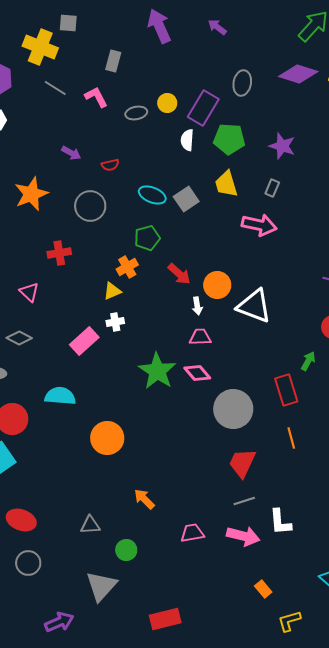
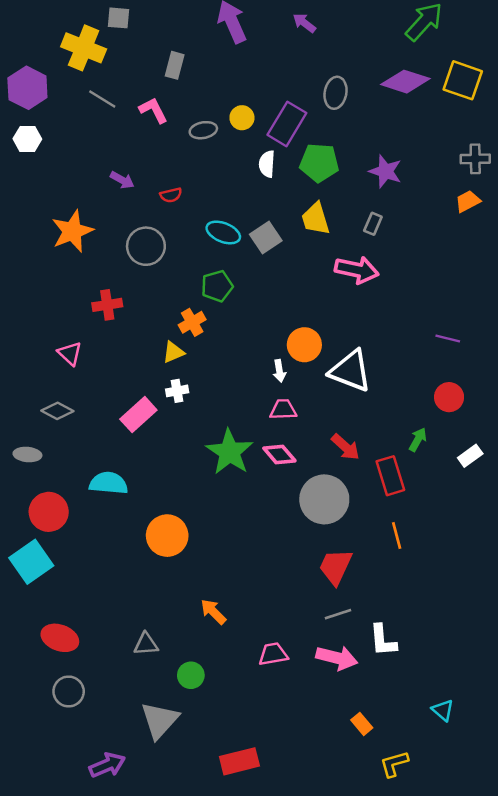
red arrow: (179, 274) -> (346, 447), moved

